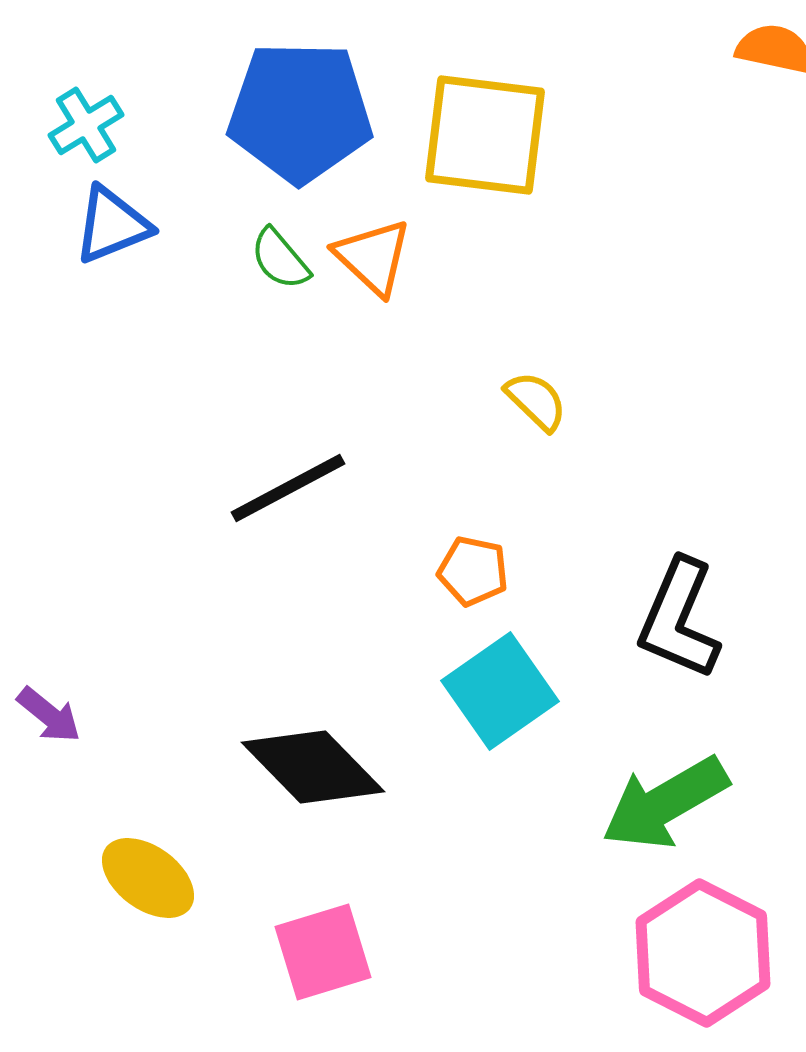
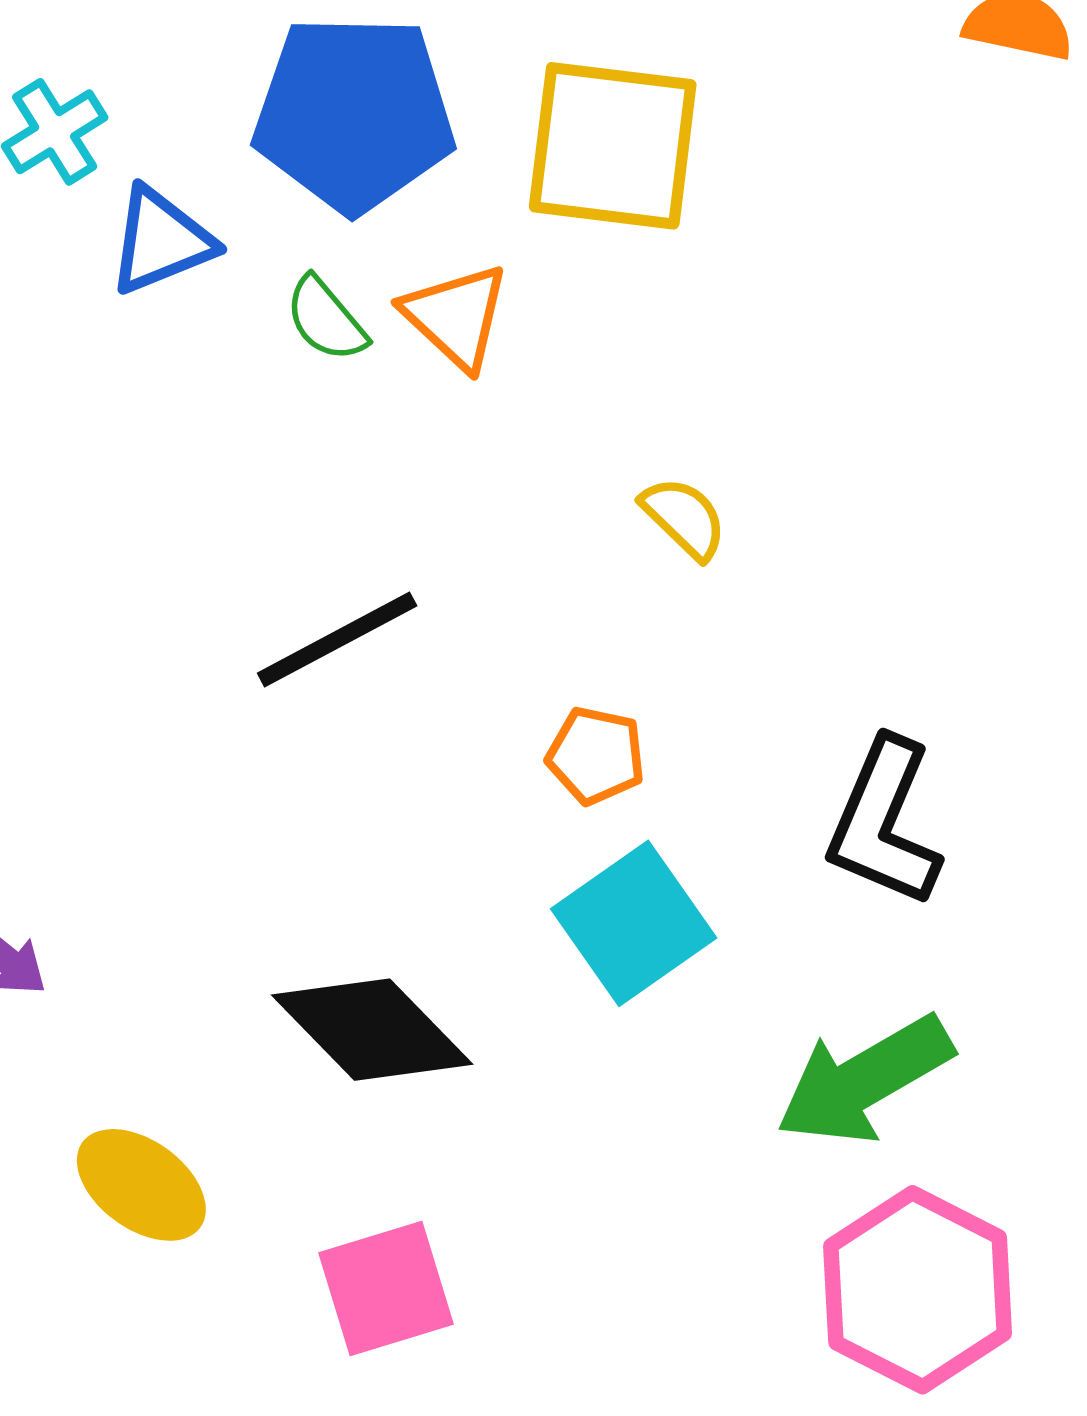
blue triangle: (112, 225) -> (161, 241), moved

